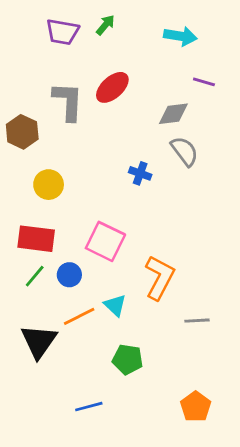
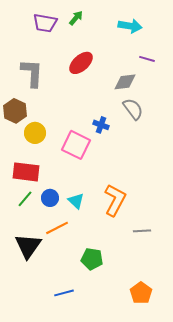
gray L-shape: (68, 101) -> (32, 73), moved
brown hexagon: (22, 132) -> (15, 111), moved
pink square: (105, 241) -> (76, 145), moved
cyan triangle: (115, 305) -> (76, 201), moved

